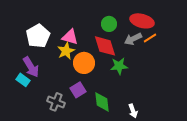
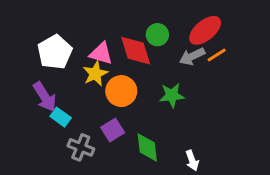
red ellipse: (142, 21) -> (205, 30), turned -55
red diamond: (105, 46) -> (136, 51), moved
cyan rectangle: (23, 80) -> (61, 117), moved

